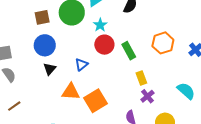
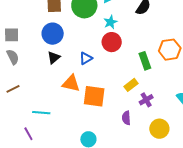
green rectangle: (129, 51) -> (145, 61), moved
yellow rectangle: (141, 78) -> (131, 85), moved, turned 64
orange square: (95, 101) -> (94, 96), turned 30

